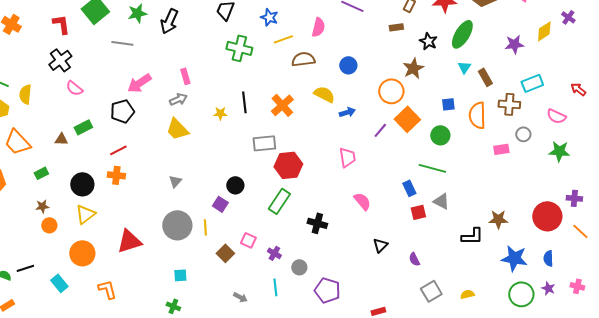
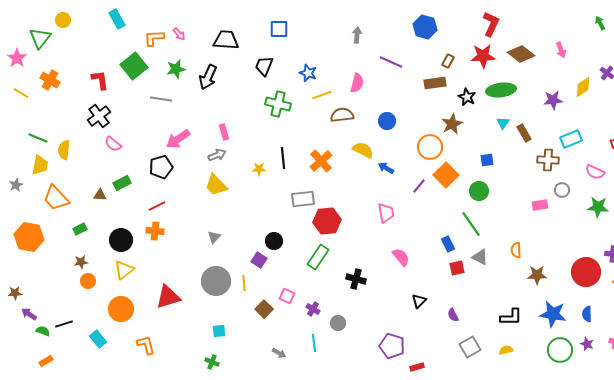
brown rectangle: (396, 27) -> (435, 83), size x1.5
green ellipse: (462, 34) -> (501, 90), turned 52
blue arrow: (347, 112) -> (386, 168), turned -133
orange semicircle: (477, 115) -> (516, 250), moved, size x0.6
green line: (432, 168) -> (471, 224), turned 40
black L-shape: (472, 236) -> (511, 317), moved
purple pentagon: (327, 290) -> (392, 346), moved

